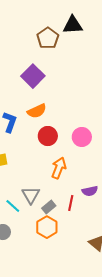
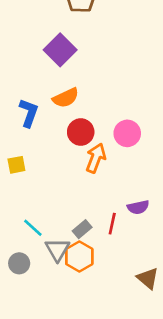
orange arrow: (59, 168) -> (96, 158), moved
gray triangle: (31, 195) -> (57, 250), moved

